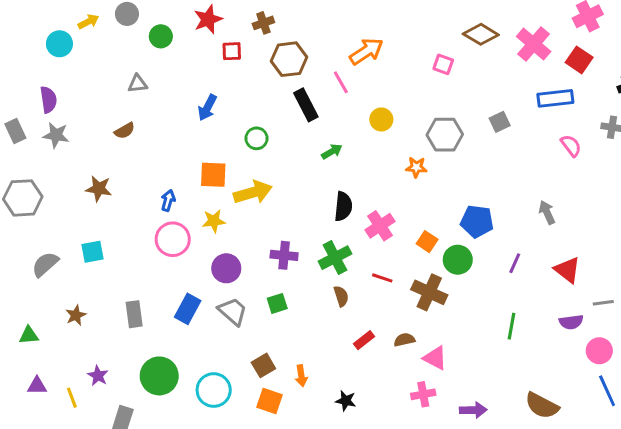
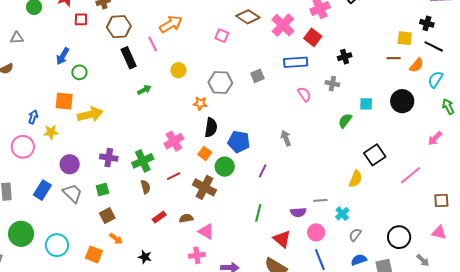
green circle: (257, 138) -> (79, 72), moved
black semicircle: (343, 206) -> (211, 127), moved
yellow star: (214, 221) -> (51, 132), moved
pink circle: (173, 239) -> (23, 147), moved
red triangle: (567, 270) -> (282, 239), moved
red line: (382, 278) -> (174, 176), turned -48
brown square: (263, 365) -> (107, 216), moved
orange arrow: (301, 376) -> (116, 239), turned -48

